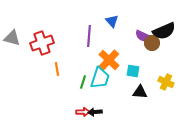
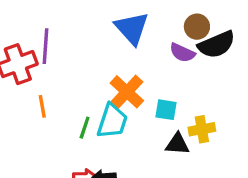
blue triangle: (112, 21) -> (132, 28), size x1.6
purple line: (89, 36) -> (45, 46), moved
brown circle: (152, 43) -> (197, 27), moved
yellow cross: (166, 82) -> (202, 129), moved, turned -35

